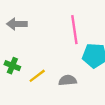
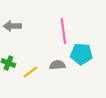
gray semicircle: (68, 80) -> (57, 65), moved

